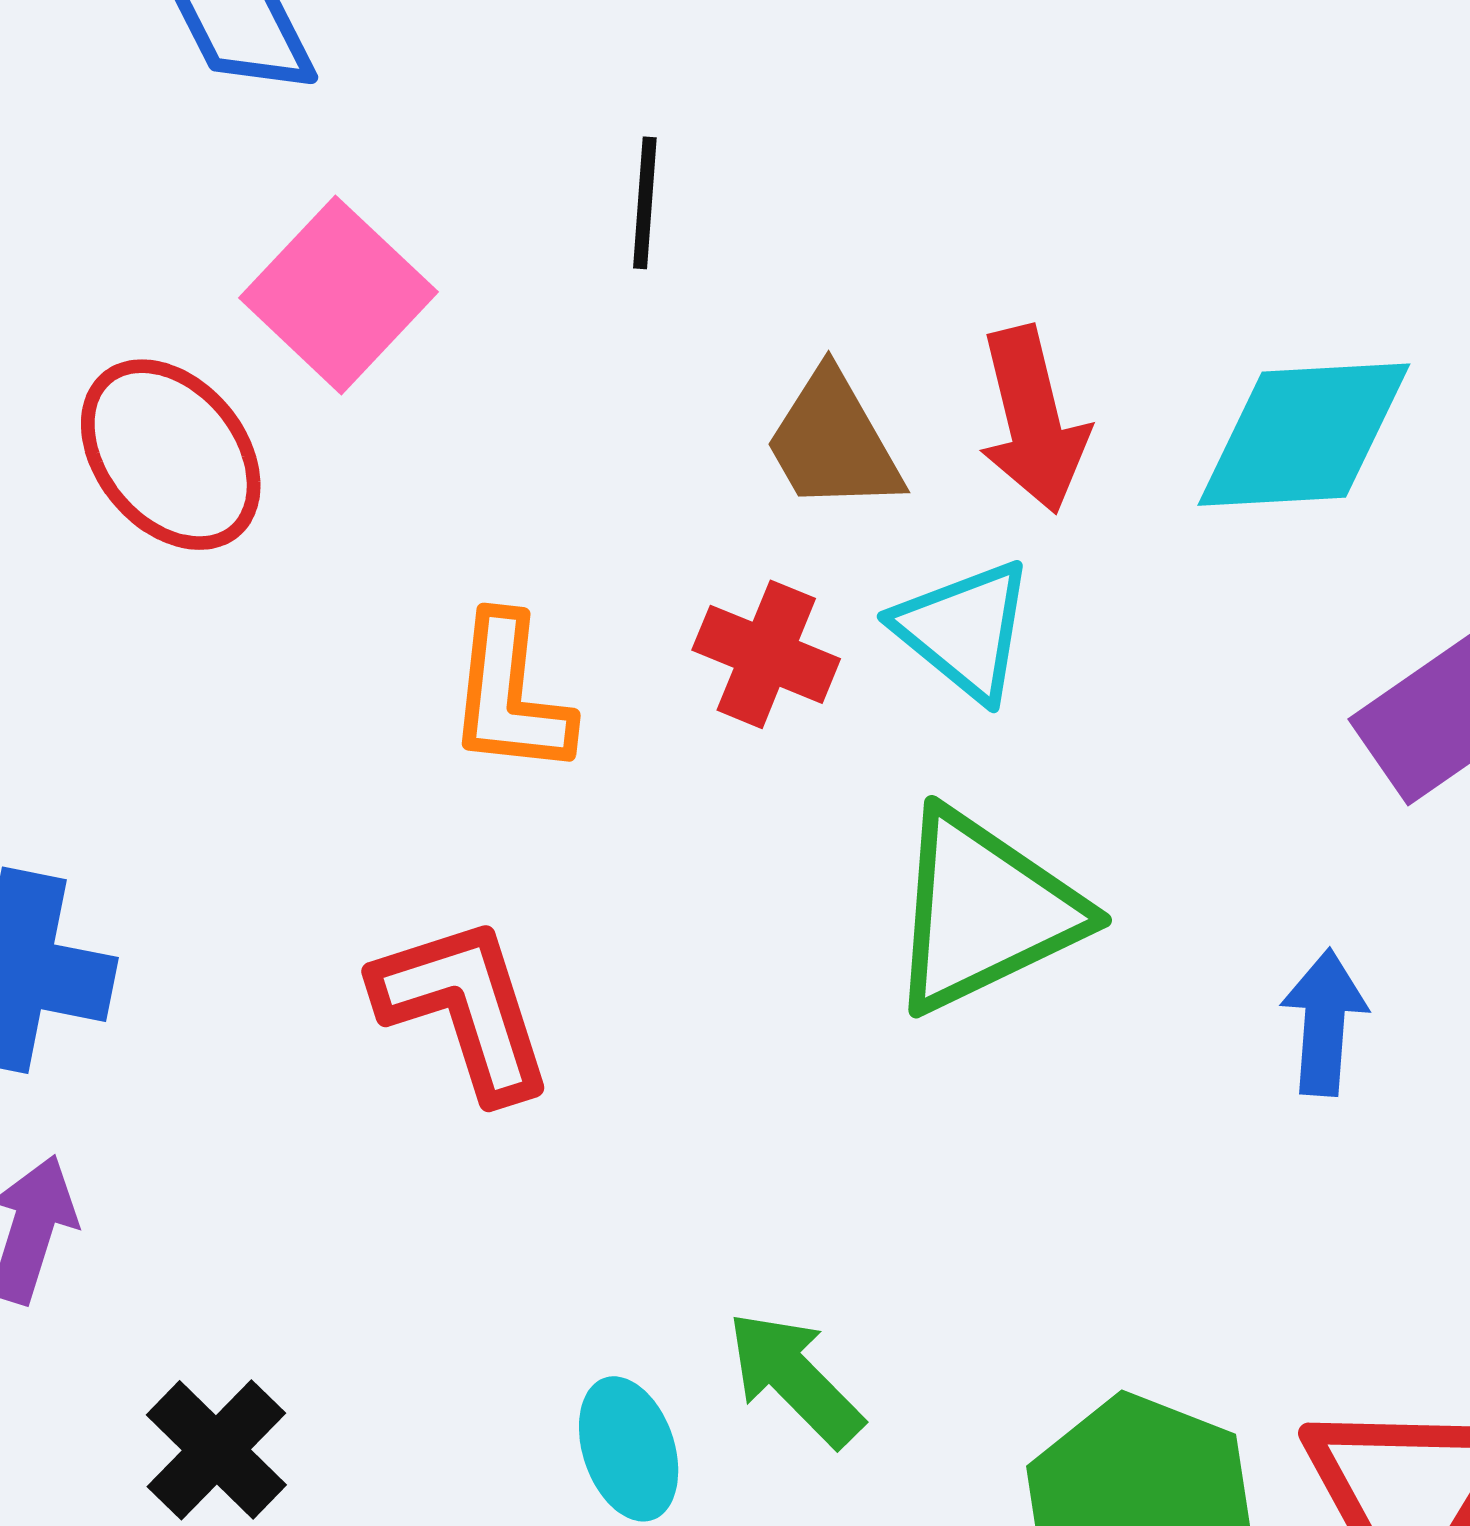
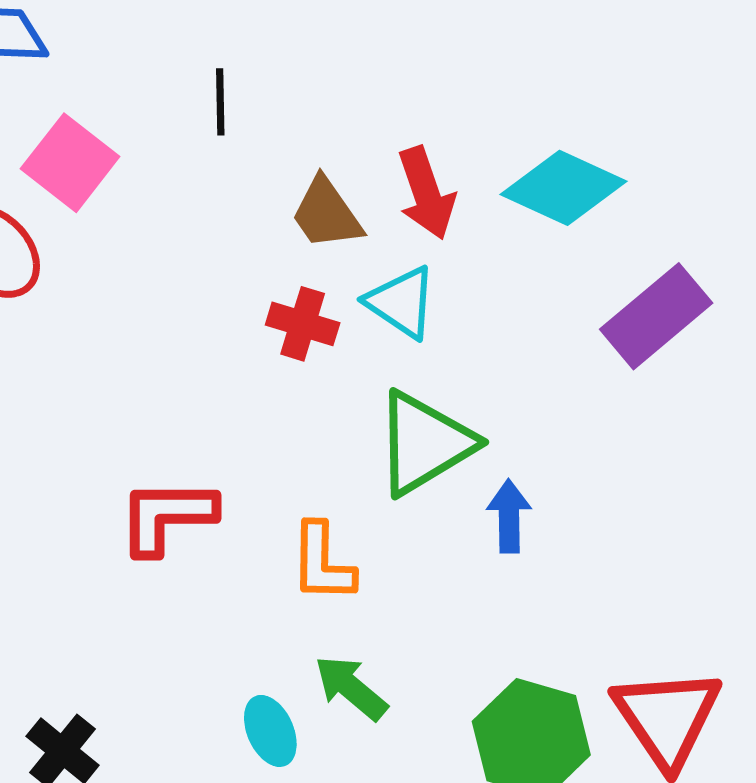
cyan diamond: (1304, 435) -> (563, 188), turned 33
orange L-shape: (510, 695) -> (322, 563), moved
red L-shape: (464, 1008) -> (167, 516), turned -67
blue arrow: (1324, 1022) -> (509, 516), moved

